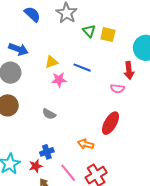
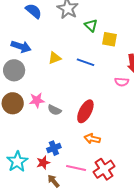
yellow square: (108, 35) -> (109, 39), moved
pink star: (59, 80) -> (37, 100), moved
red ellipse: (111, 123) -> (85, 111), moved
pink line: (68, 173) -> (76, 168), turned -36

